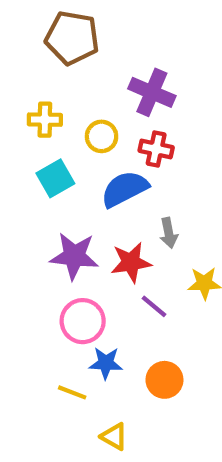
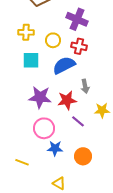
cyan square: (55, 178) -> (31, 60), turned 30
yellow line: (72, 392) -> (22, 162), moved

